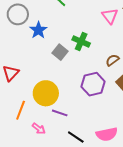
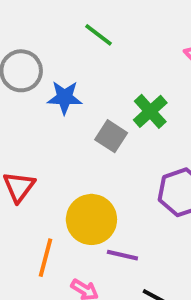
blue star: (38, 30) -> (65, 97), turned -30
green cross: (81, 42) -> (150, 111), turned 30

